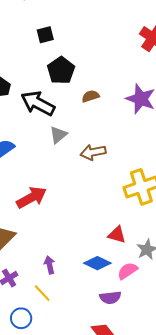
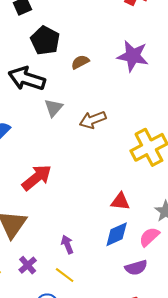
red triangle: (117, 235) -> (120, 201), moved
blue diamond: (97, 263) -> (117, 234), turned -40

